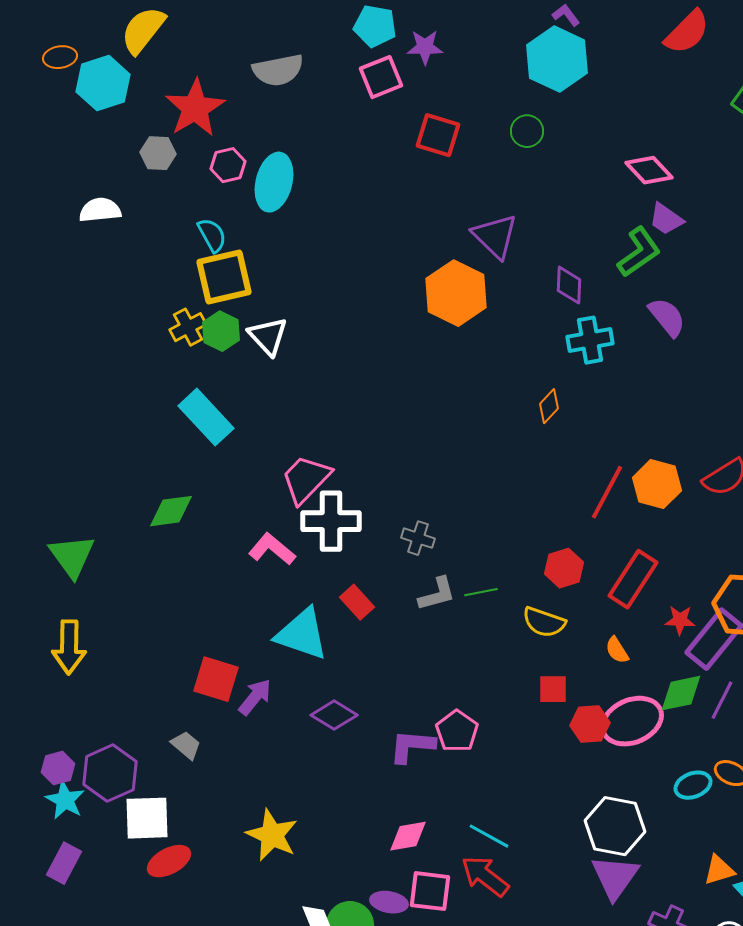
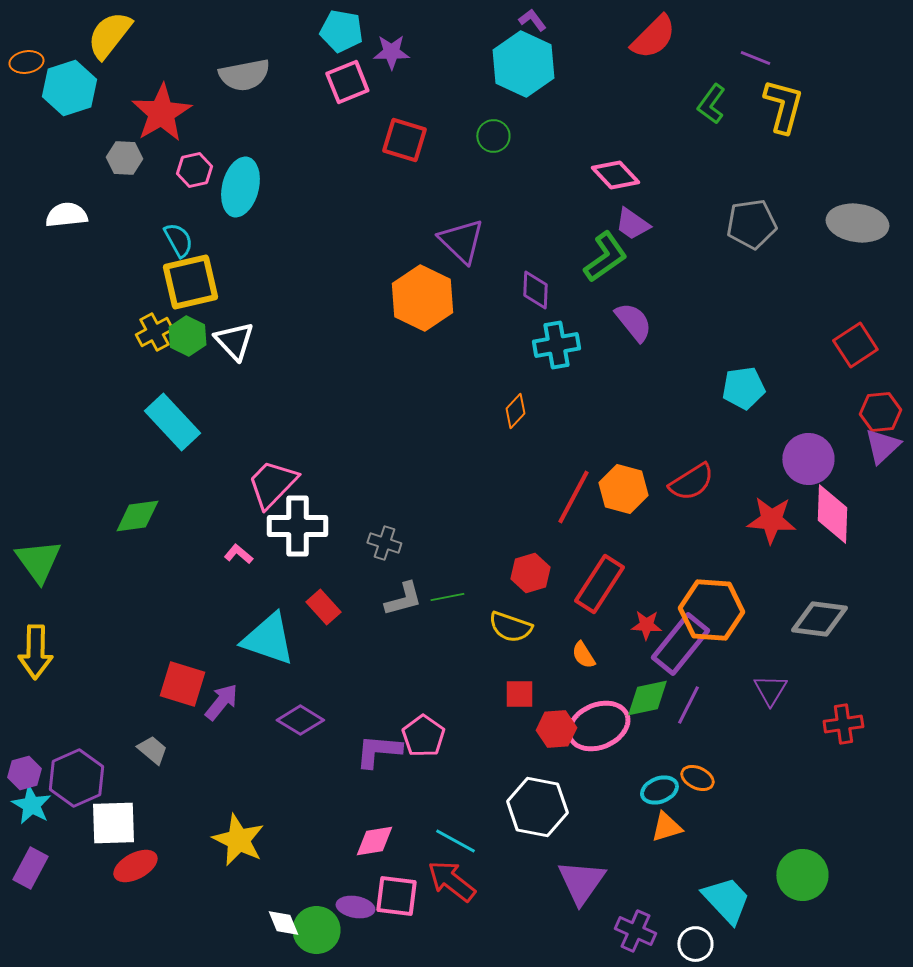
pink L-shape: (272, 549) -> (238, 554), size x0.6
white hexagon: (615, 826) -> (537, 807), moved
orange triangle: (719, 870) -> (666, 827), moved

